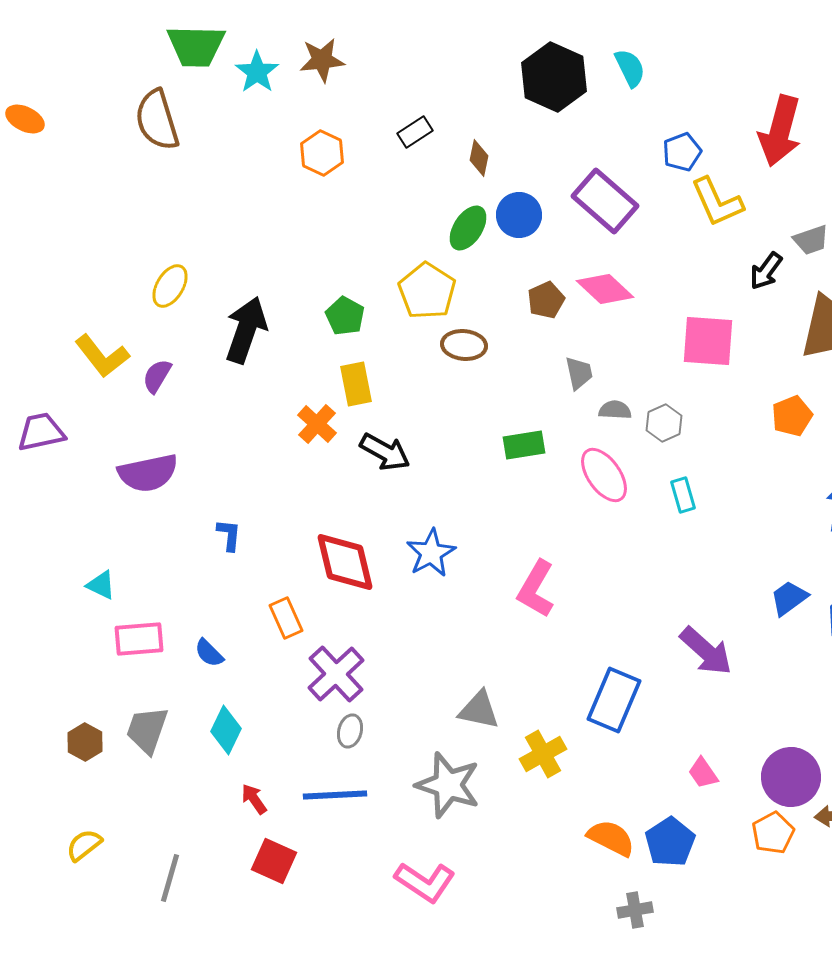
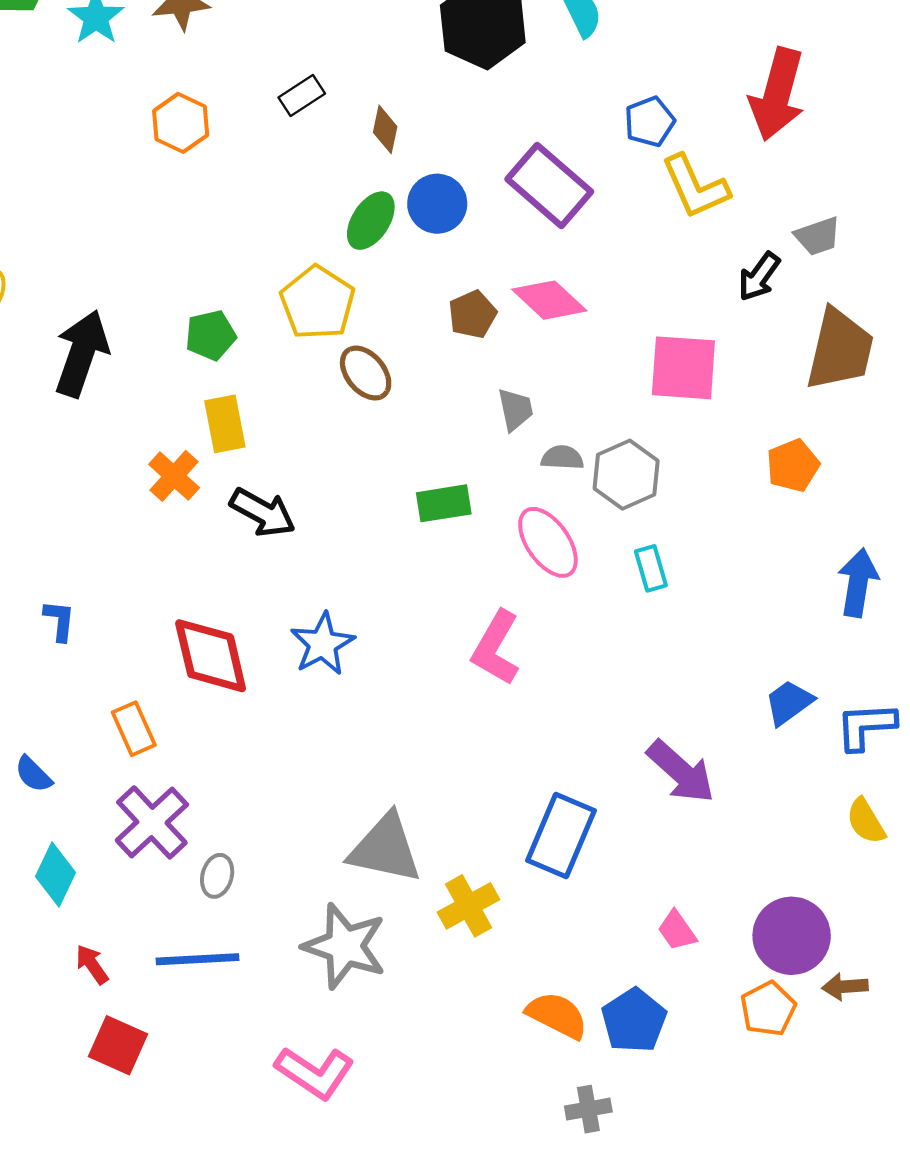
green pentagon: (345, 316) -> (211, 335), turned 30
brown ellipse: (464, 345) -> (366, 373), turned 45
gray hexagon: (664, 423) -> (626, 475), size x1.4
pink L-shape: (536, 589) -> (496, 648), moved
purple cross: (336, 674) -> (152, 822), moved
gray triangle: (479, 710) -> (385, 849), size x1.4

